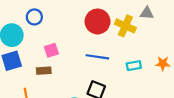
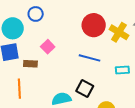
pink square: (51, 50) -> (48, 47), turned -32
brown rectangle: (44, 71) -> (30, 64), moved

